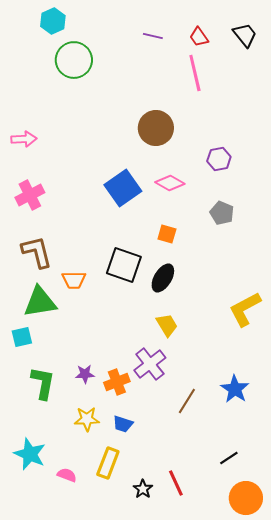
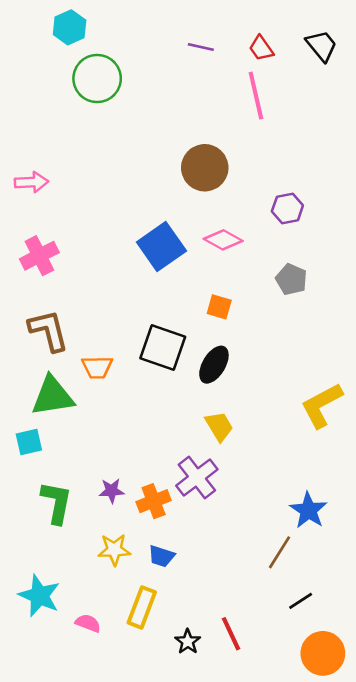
brown line: (187, 401) -> (280, 552), moved

